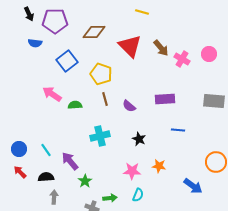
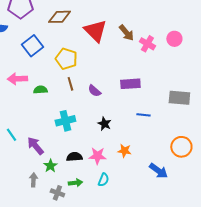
pink arrow: (52, 94) -> (17, 79), turned -36
gray rectangle: (214, 101) -> (179, 98), moved
black semicircle: (46, 177) -> (74, 157), moved
gray arrow: (54, 197) -> (33, 180), moved

